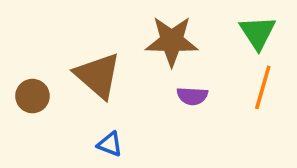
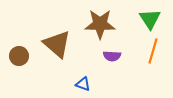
blue triangle: (110, 144) -> (83, 84), moved

